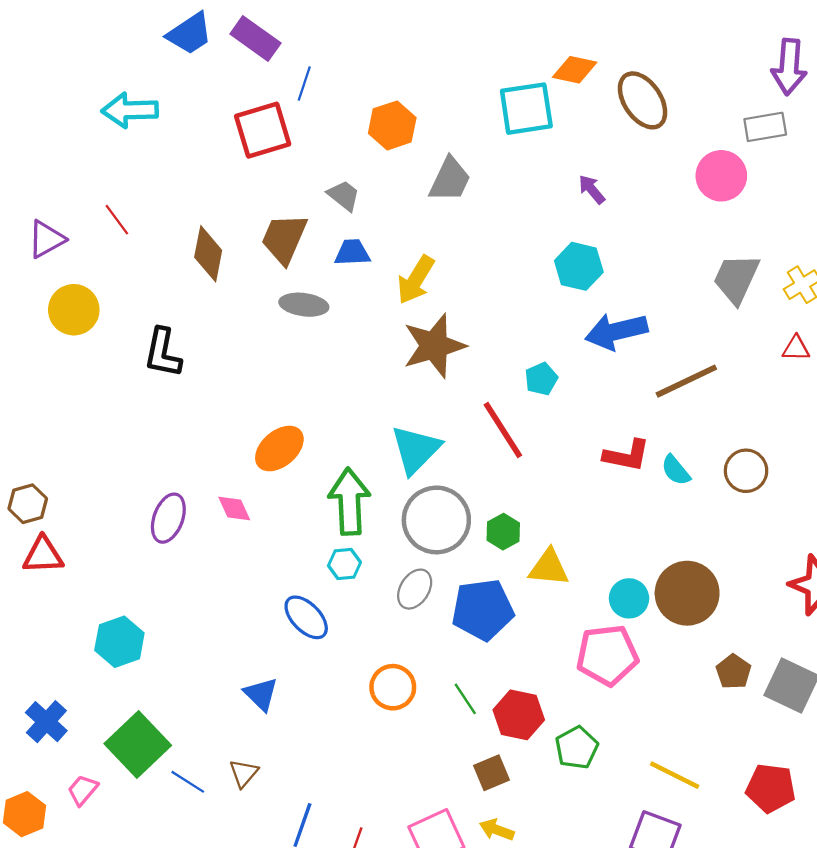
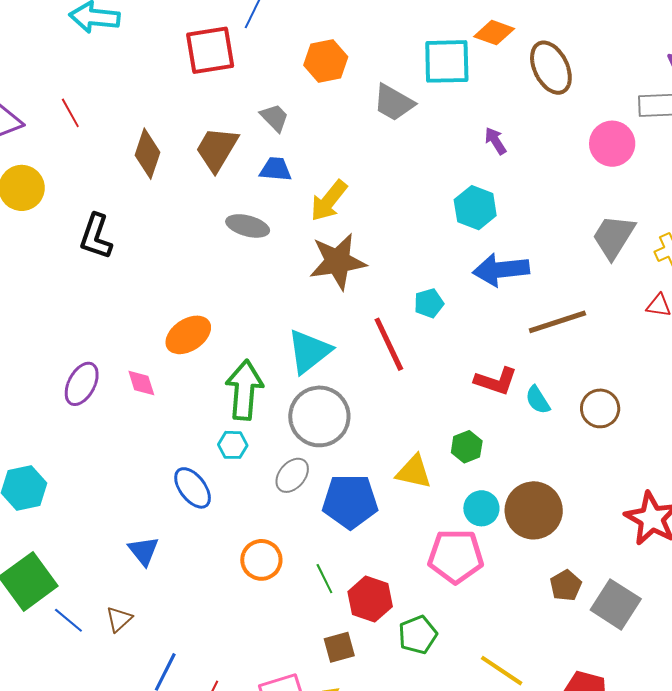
gray trapezoid: (450, 179) -> (394, 103), moved, turned 87
gray ellipse: (304, 305) -> (248, 226), moved
green hexagon: (503, 532) -> (467, 447), moved

